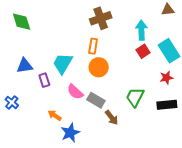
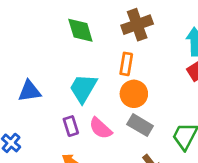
green diamond: (22, 22) -> (80, 30), moved
purple rectangle: (44, 80) -> (71, 126), moved
gray rectangle: (96, 100) -> (140, 125), moved

